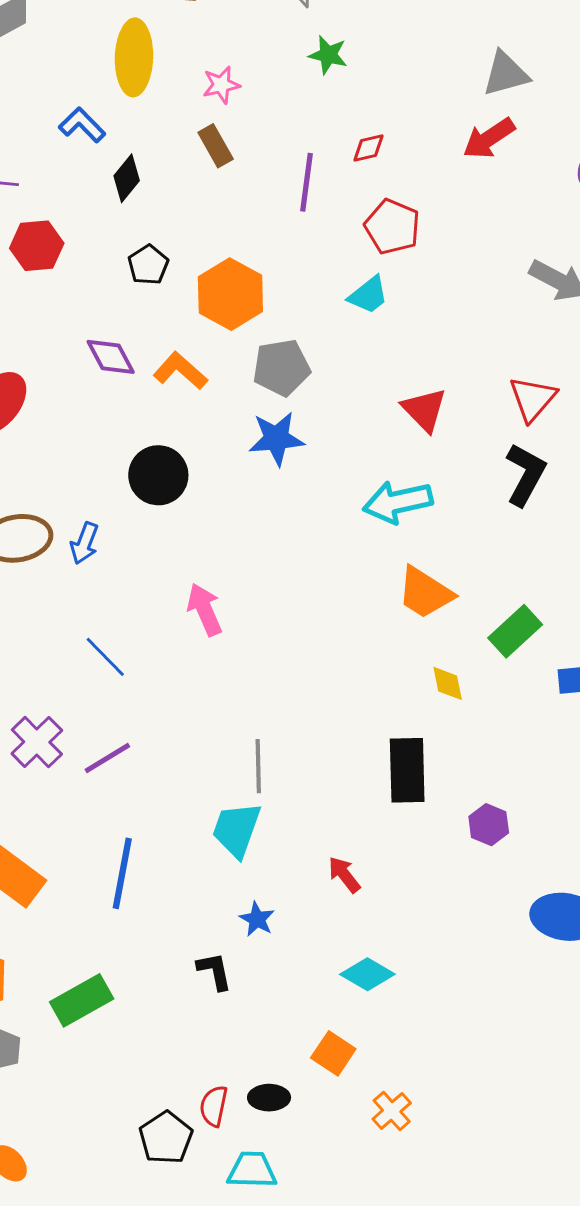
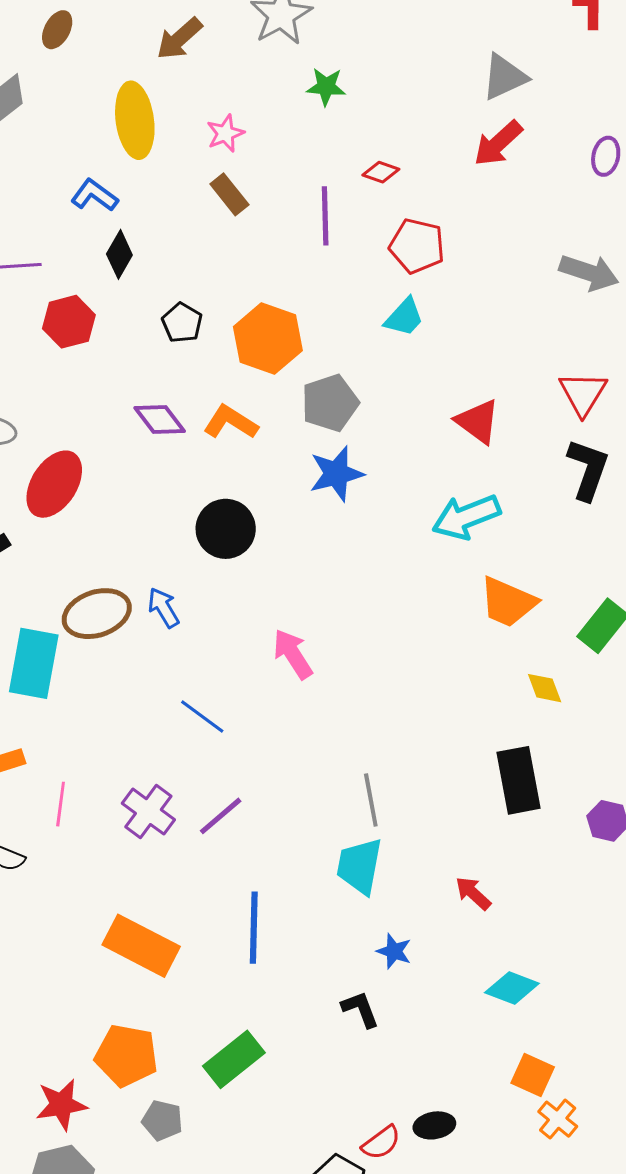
red diamond: (369, 148) -> (381, 172), turned 42
black diamond: (127, 178) -> (119, 254), moved
blue arrow: (84, 543) -> (164, 608), turned 138
orange square: (333, 1053) -> (533, 1075), moved
red semicircle: (214, 1106) -> (381, 1143), turned -129

